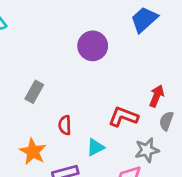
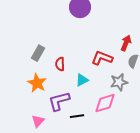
gray rectangle: (34, 92) -> (38, 53), moved

